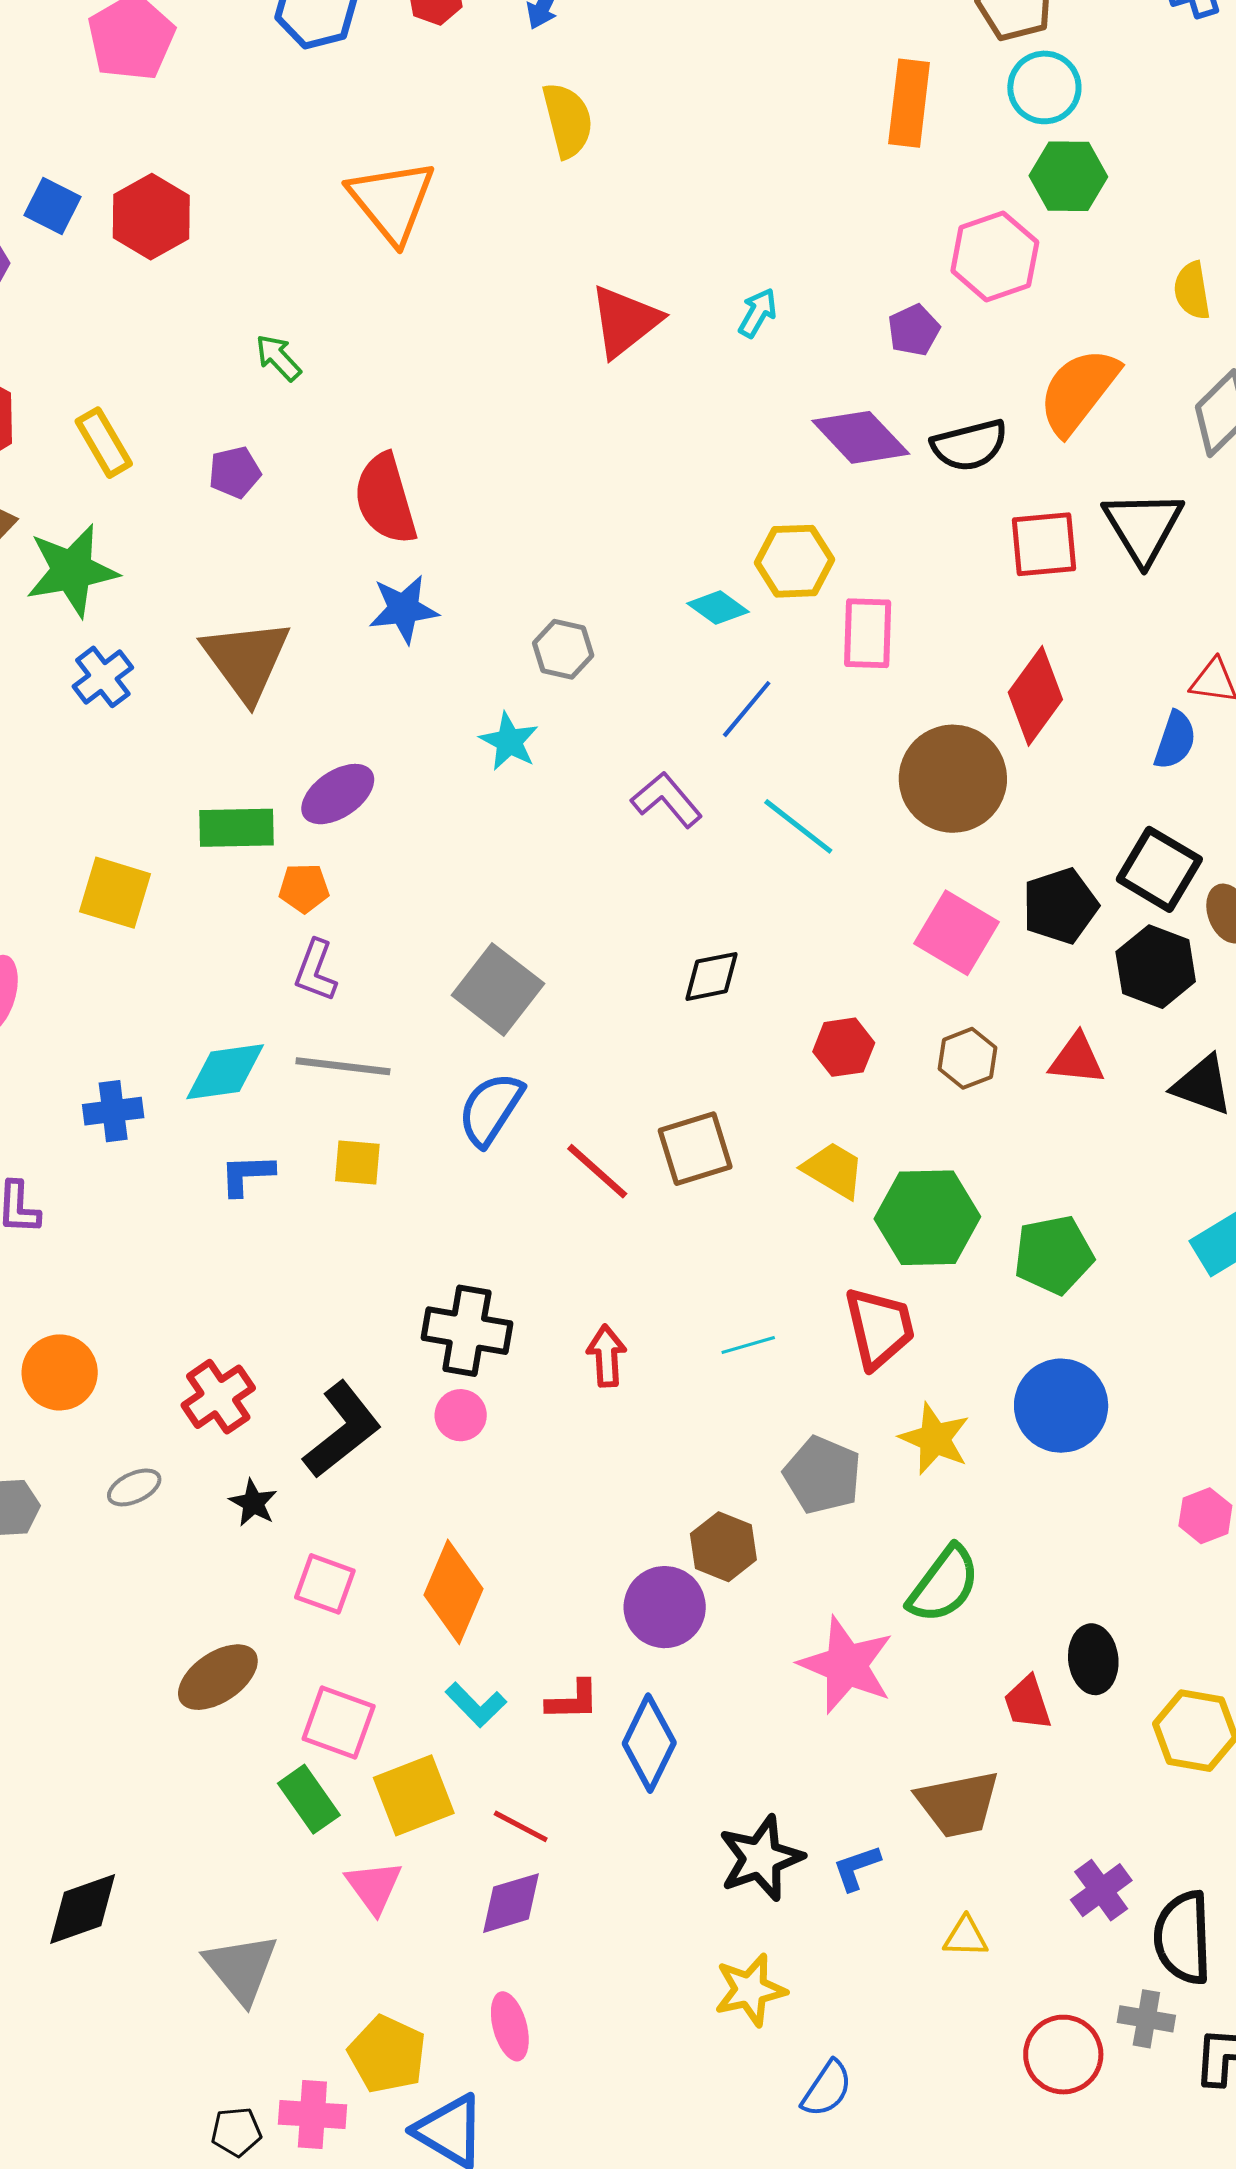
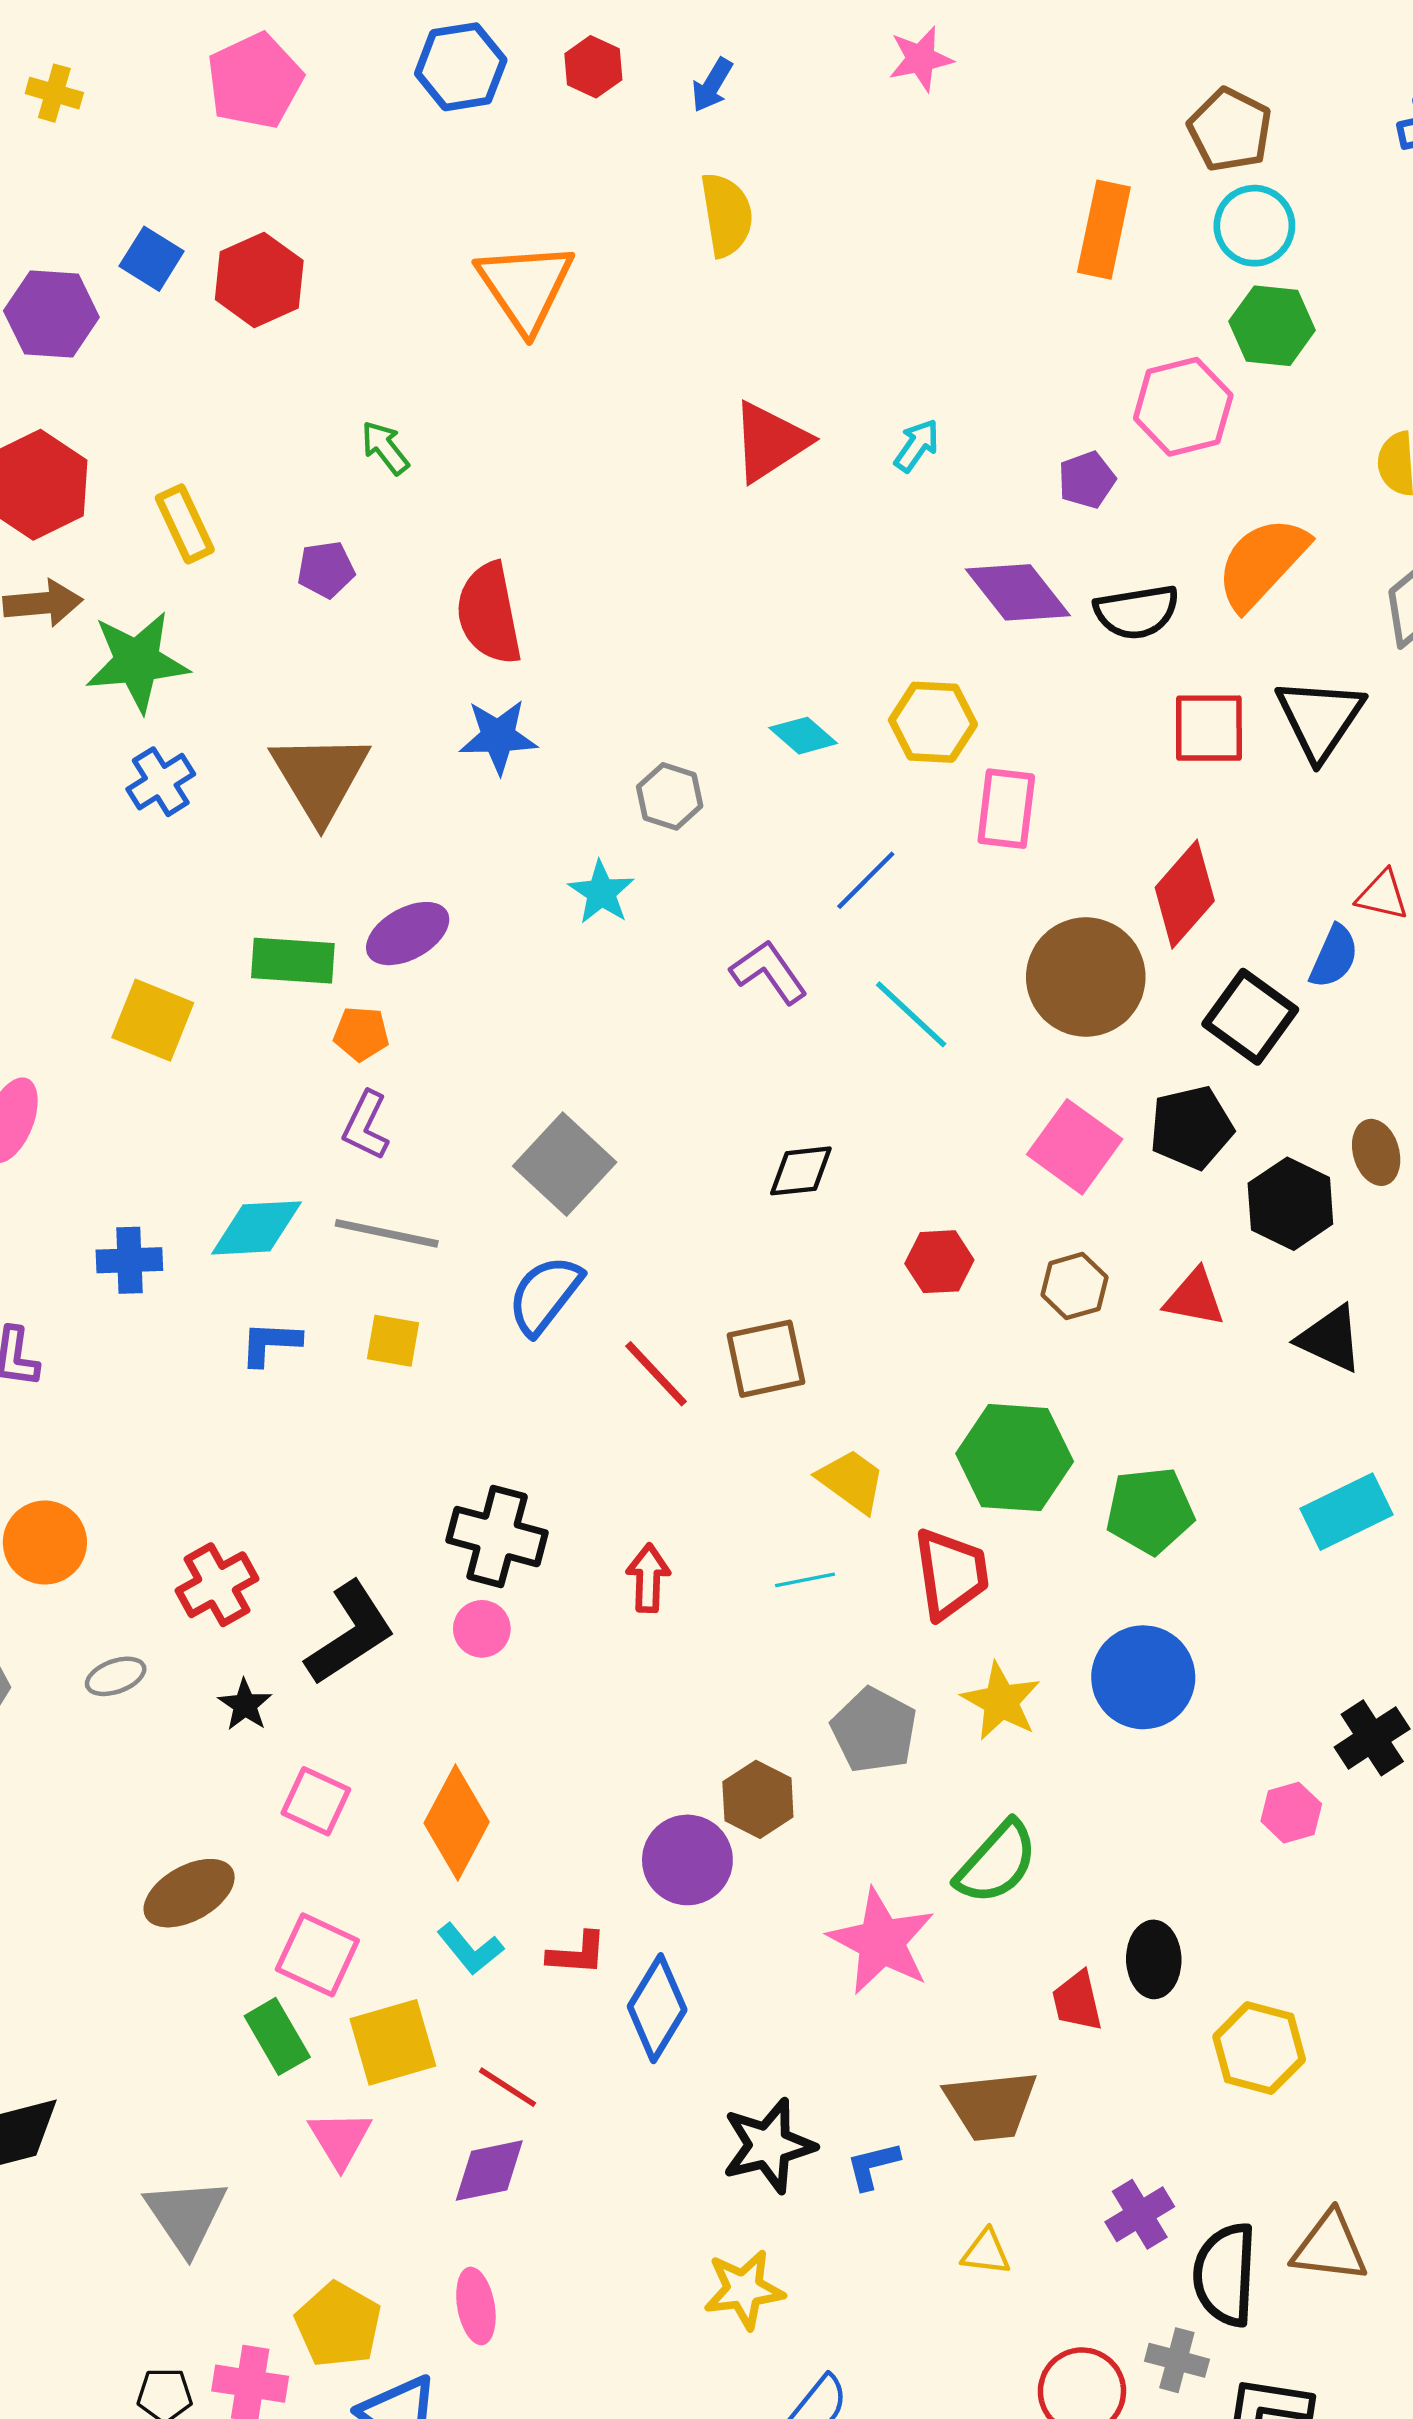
cyan diamond: (718, 608) -> (803, 736), moved
black square: (1159, 869) -> (1250, 1017), moved
yellow trapezoid: (834, 1170) -> (851, 1481), moved

